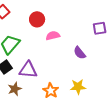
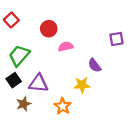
yellow star: (78, 87) -> (82, 85), moved

